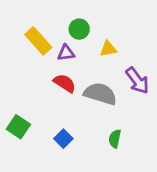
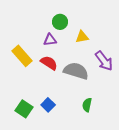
yellow rectangle: (38, 41) -> (22, 56), moved
green square: (18, 127) -> (24, 109), moved

